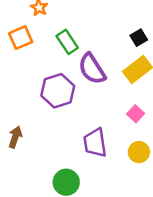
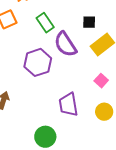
black square: (139, 38) -> (89, 22), moved, turned 32

